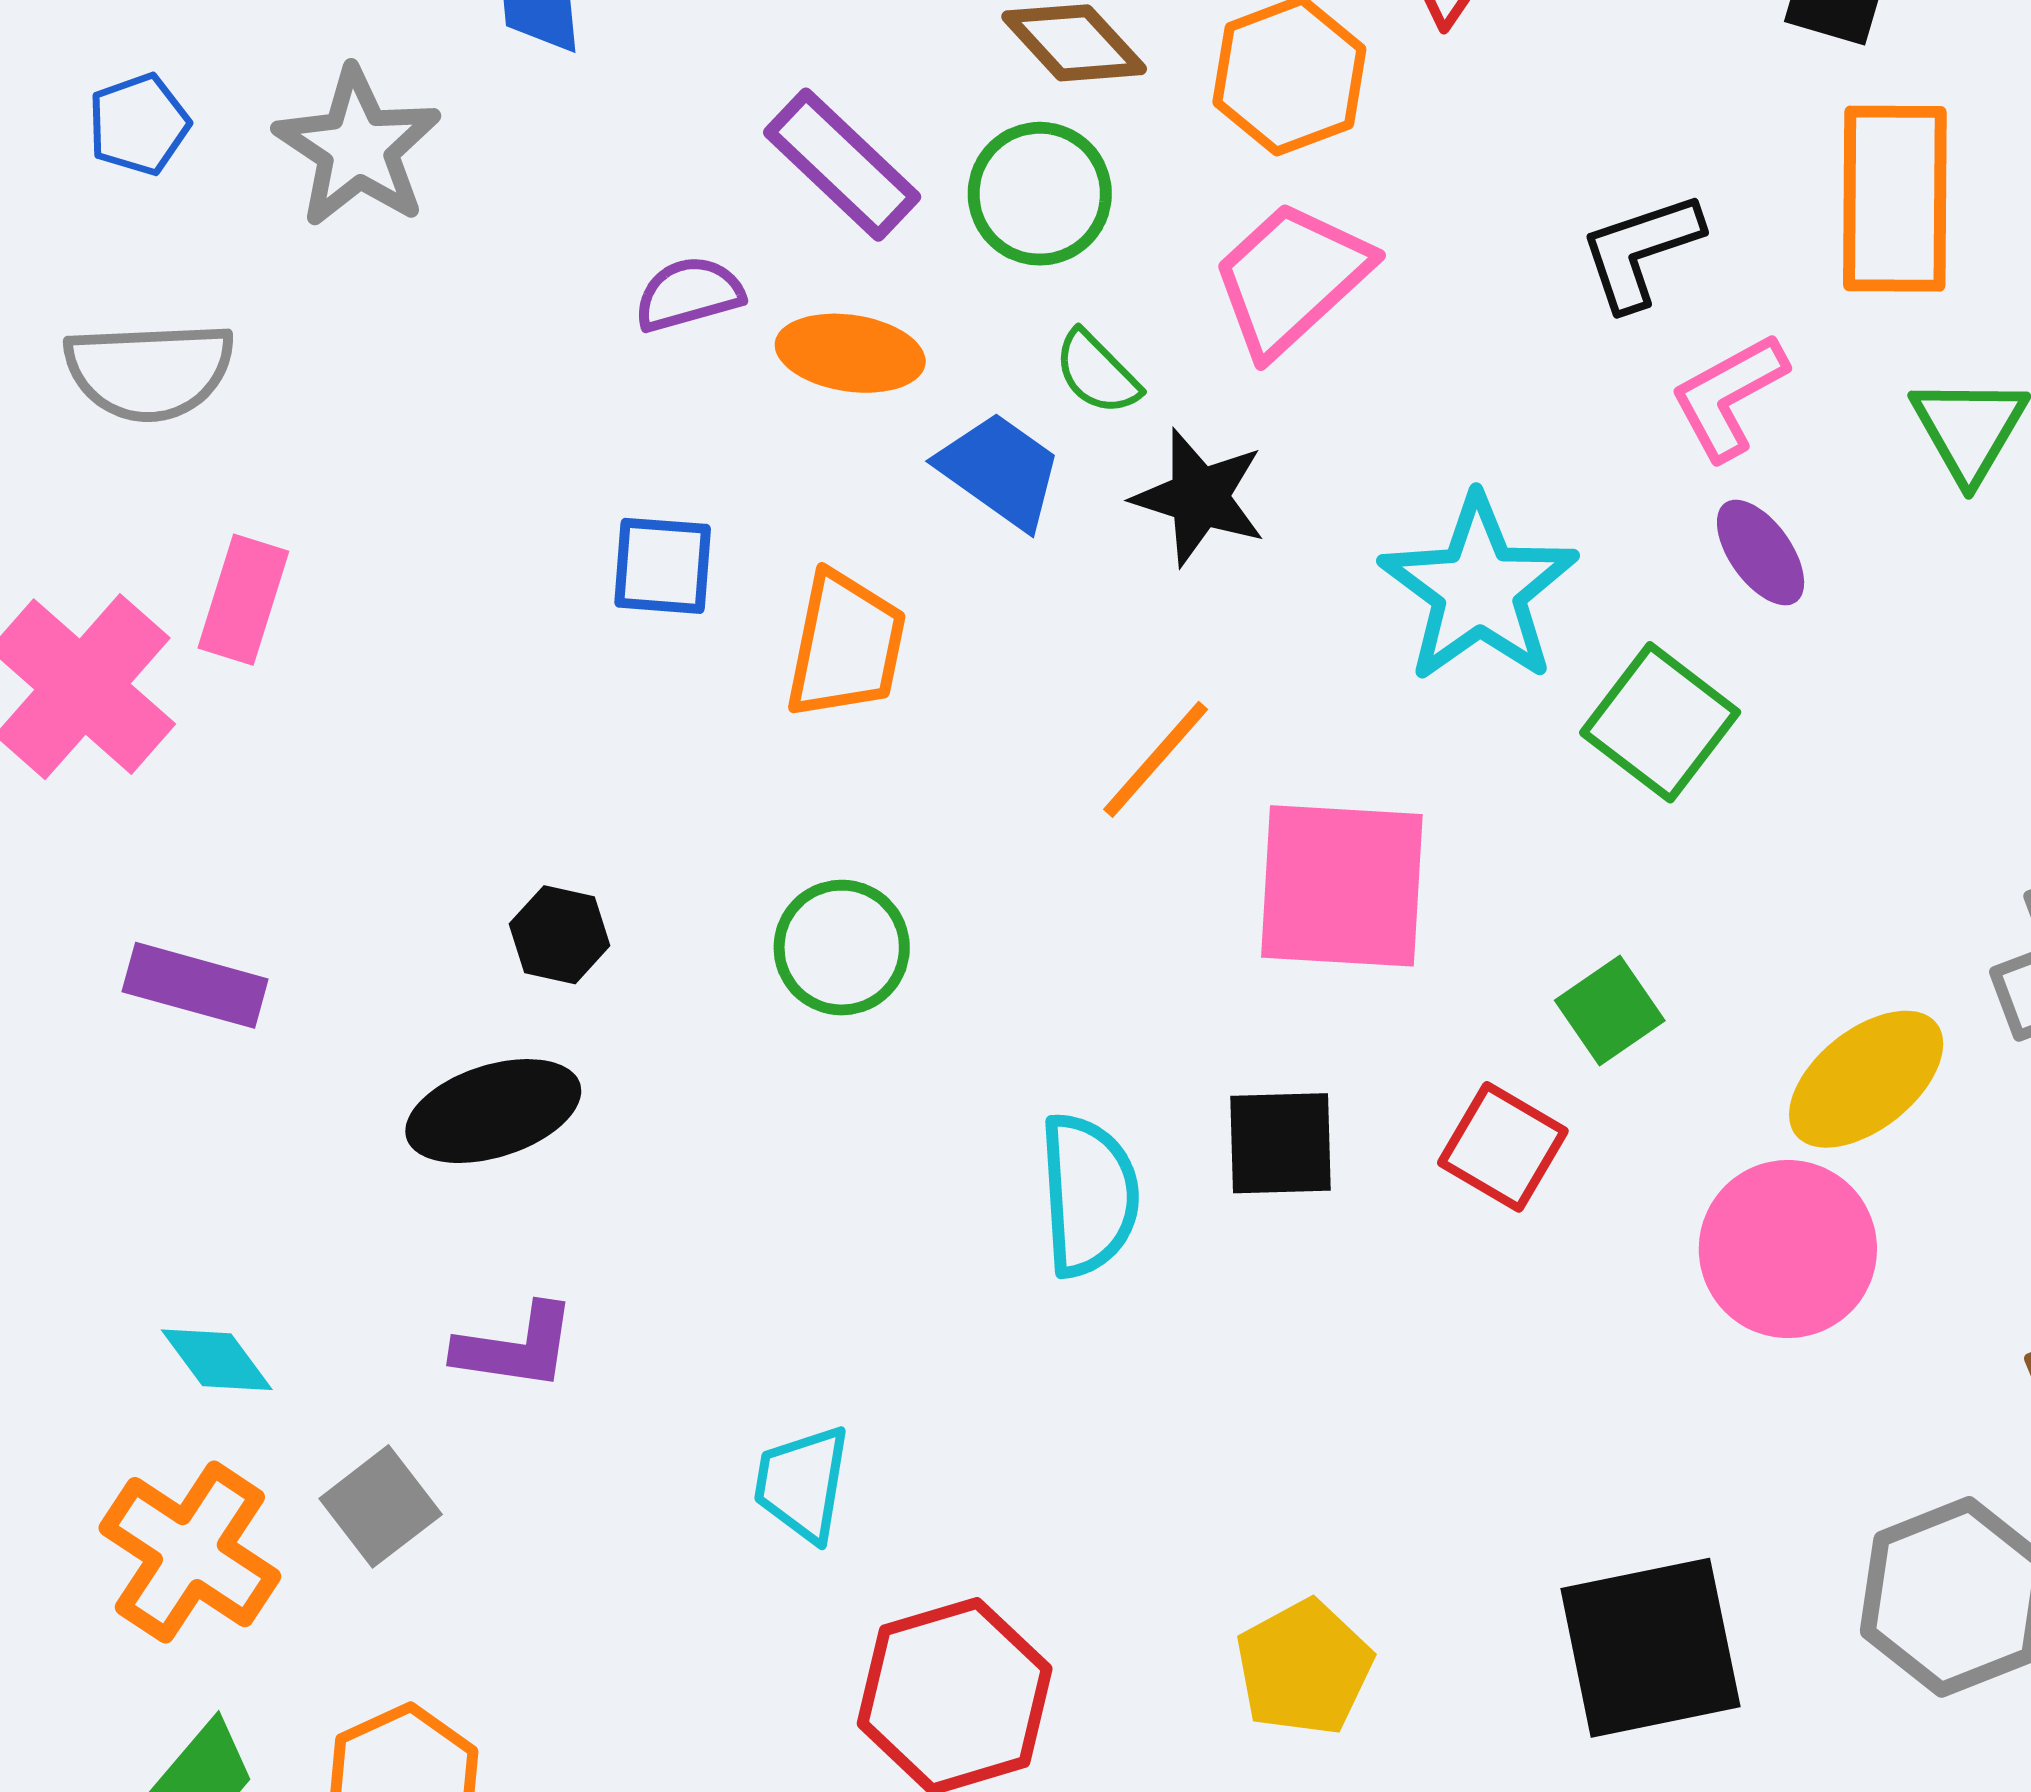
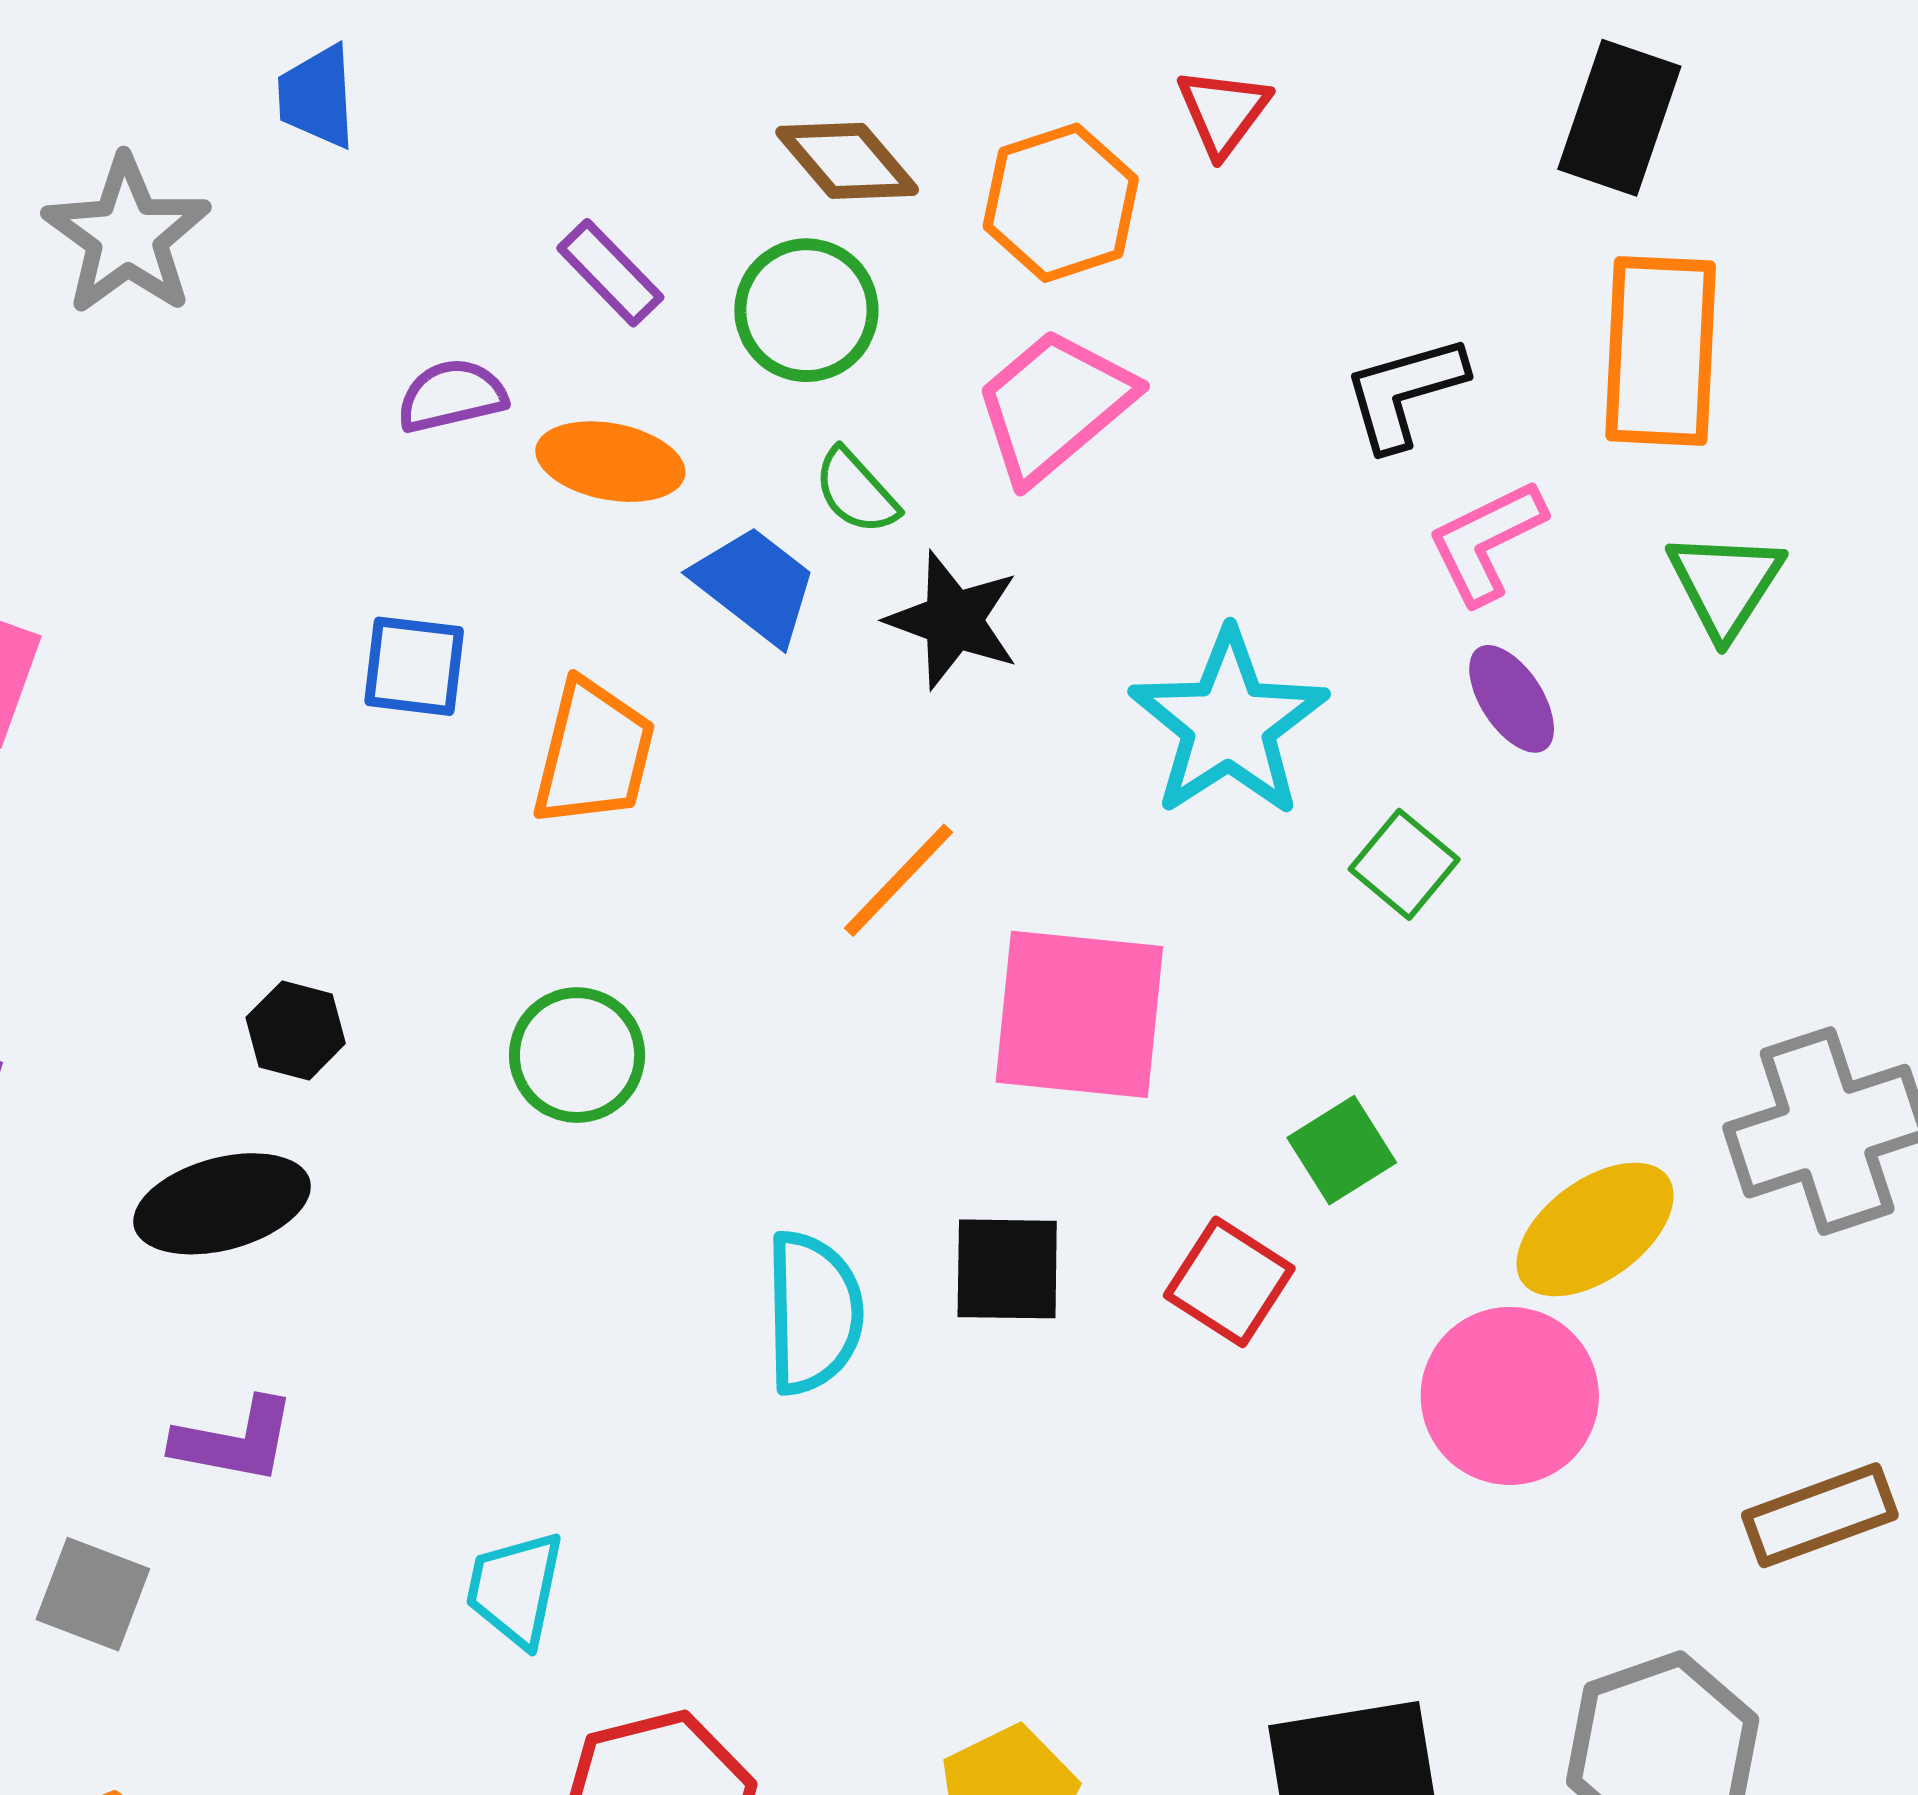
purple rectangle: (842, 165) -> (610, 273), size x0.7
green square: (1660, 722) -> (1404, 864), size x0.7
gray square: (381, 1506) -> (93, 1594), turned -34

